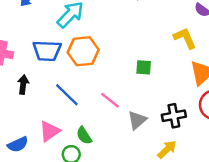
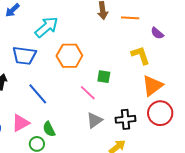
orange hexagon: (83, 51) -> (69, 56), moved
pink line: (110, 100) -> (88, 93), moved

